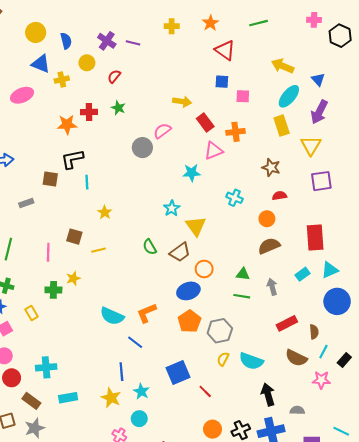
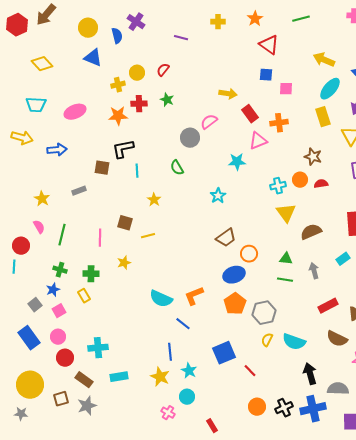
purple cross: (107, 41) -> (136, 22), moved
yellow circle: (87, 63) -> (137, 73), moved
yellow cross: (62, 80) -> (118, 85), moved
pink ellipse: (22, 95) -> (75, 112), moved
cyan cross: (234, 198) -> (278, 186), turned -35
orange circle: (267, 219) -> (300, 180), moved
yellow triangle: (196, 226) -> (286, 213), moved
green semicircle: (150, 247) -> (177, 168), moved
green cross: (53, 290) -> (91, 274), moved
gray semicircle: (297, 410) -> (338, 389), size x1.5

